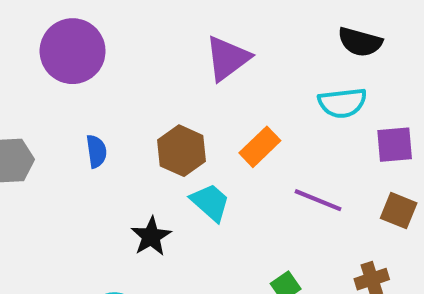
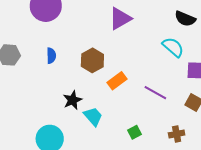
cyan semicircle: (342, 103) -> (173, 47), turned -140
orange rectangle: (260, 147) -> (117, 81), moved
cyan trapezoid: (210, 202) -> (93, 116), moved

